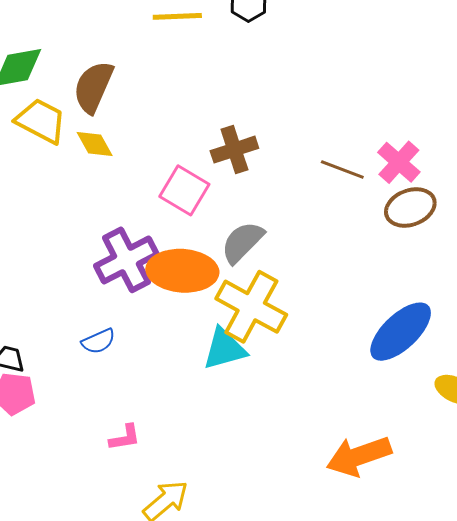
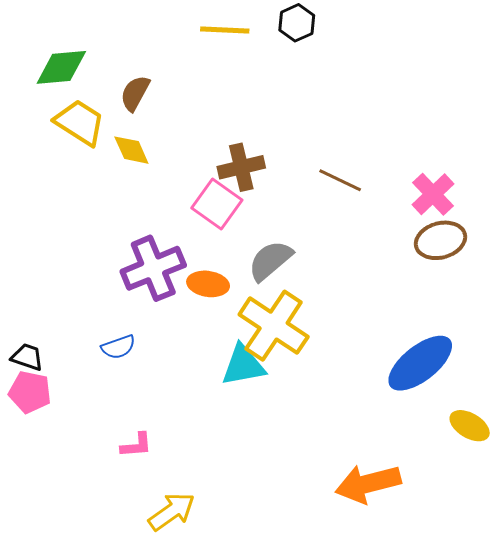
brown semicircle: (93, 87) -> (135, 93), size x0.7
brown cross: (234, 150) -> (241, 167), moved
brown line: (342, 169) -> (340, 180), moved
orange ellipse: (182, 271) -> (208, 284), size x0.6

